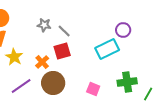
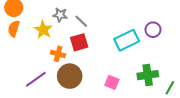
purple circle: (123, 30) -> (153, 30), moved
yellow star: (14, 57) -> (43, 30), moved
orange cross: (42, 62) -> (58, 54), turned -32

